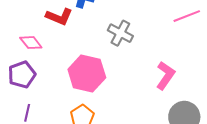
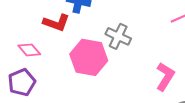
pink hexagon: (87, 73) -> (89, 57), moved

